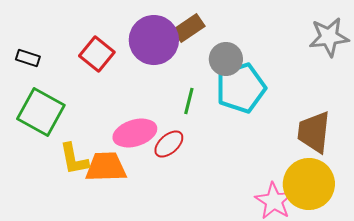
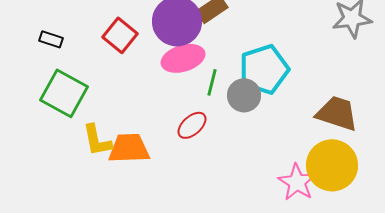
gray circle: (226, 59) -> (244, 95), moved
brown trapezoid: (314, 132) -> (337, 113), turned 102
pink ellipse: (135, 133) -> (183, 58), moved

